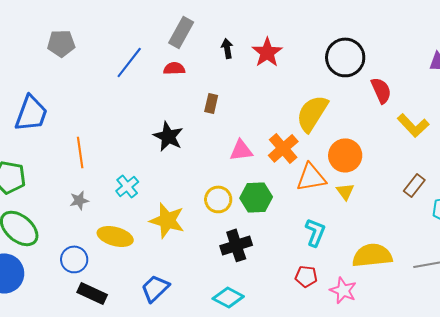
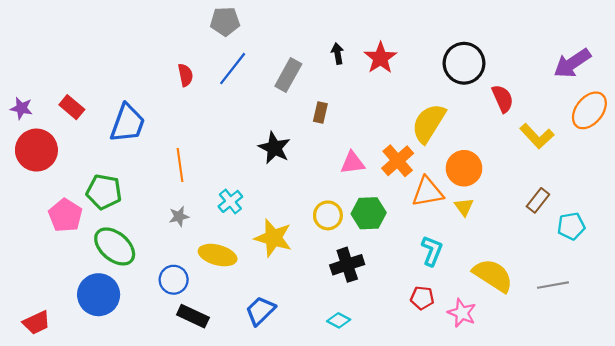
gray rectangle: (181, 32) -> (288, 75), moved
gray pentagon: (61, 43) -> (225, 21), moved
red semicircle: (174, 68) -> (185, 75), moved, turned 80
yellow semicircle: (372, 255) -> (493, 275), turned 39
cyan diamond: (228, 297) -> (339, 320), size x0.7

